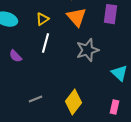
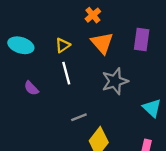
white line: (45, 43) -> (66, 73), turned -30
gray line: (35, 99) -> (79, 117), moved

